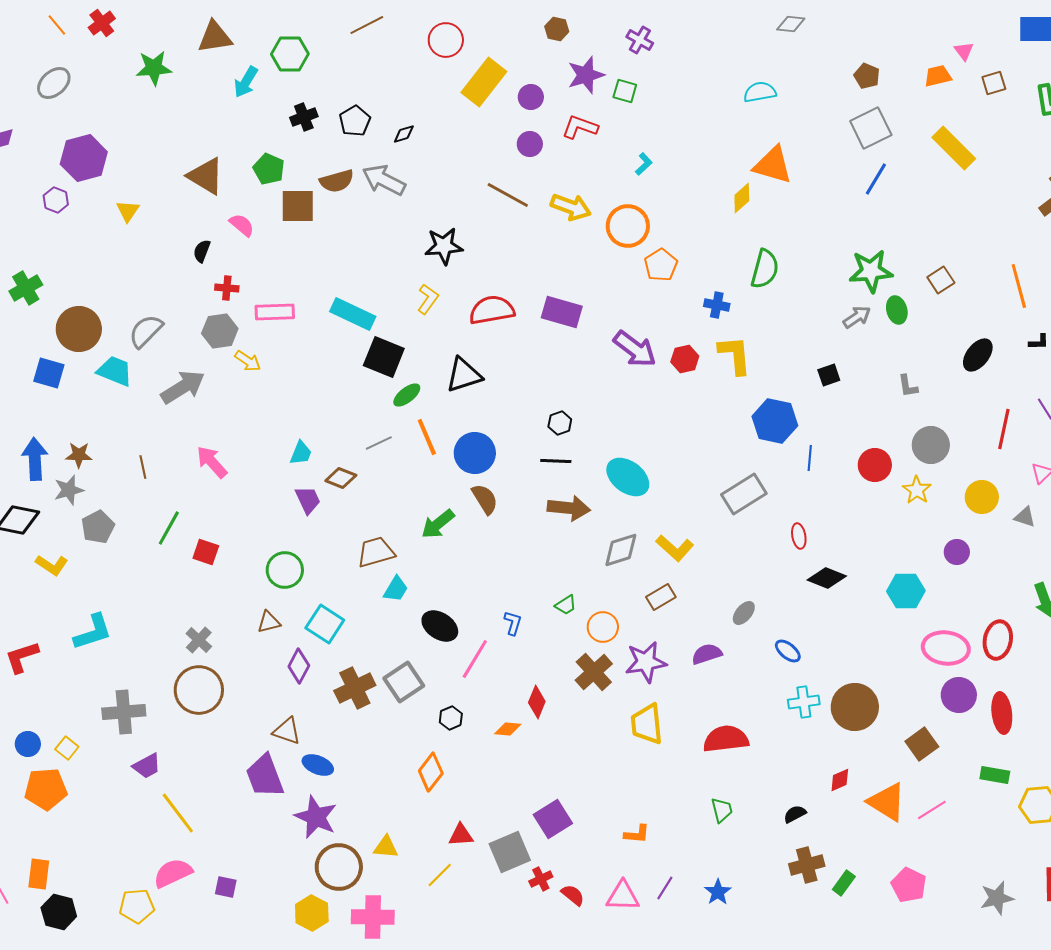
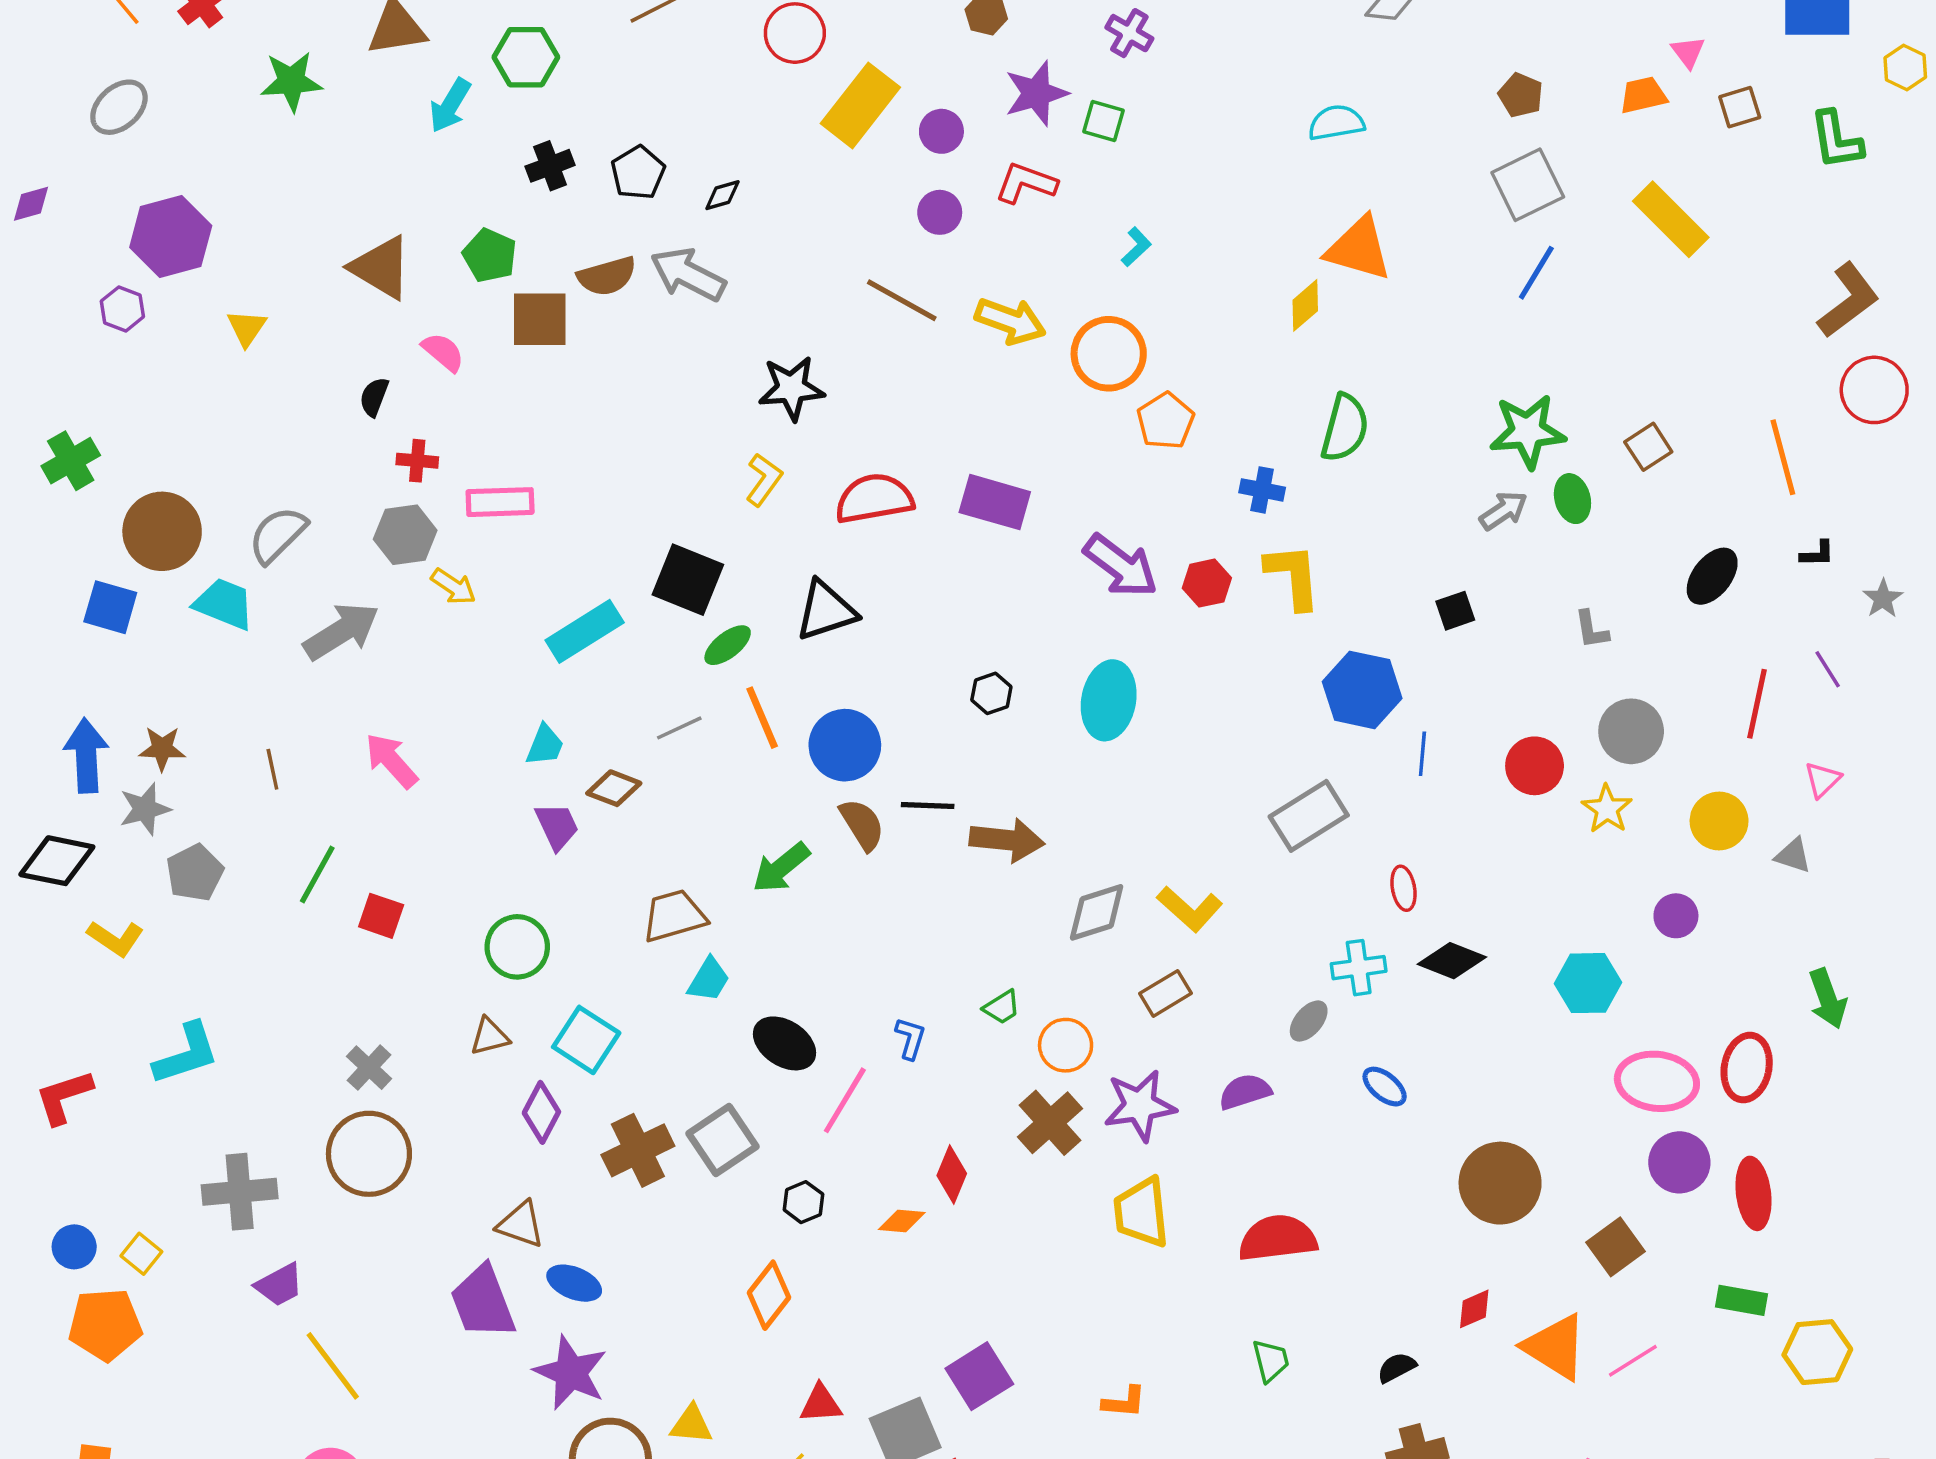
cyan rectangle: (353, 314) -> (585, 631), moved, turned -57
black line: (556, 461) -> (928, 805), moved
cyan ellipse: (628, 477) -> (1109, 700), moved, turned 63
cyan cross: (804, 702) -> (1359, 968), moved

